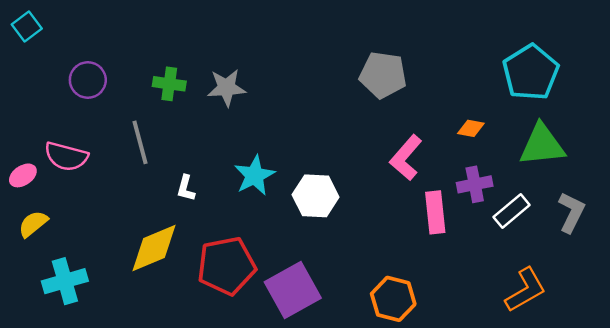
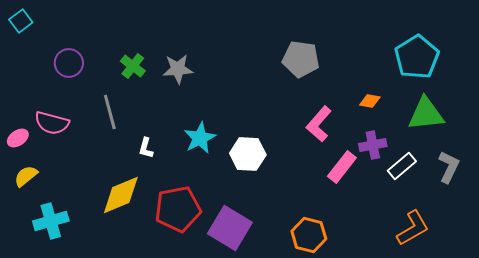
green cross: (169, 84) -> (133, 66), turned 30
pink rectangle: (435, 212) -> (342, 167), turned 44
purple square: (293, 290) -> (230, 228), turned -30

